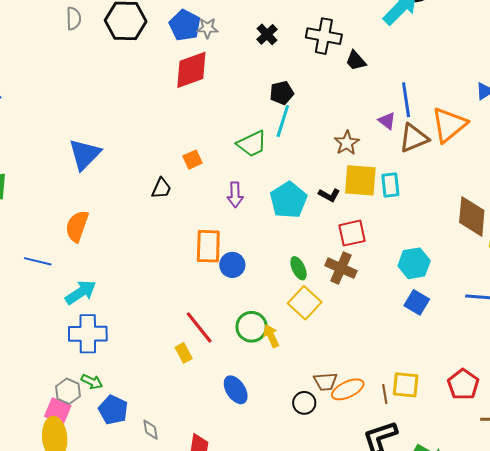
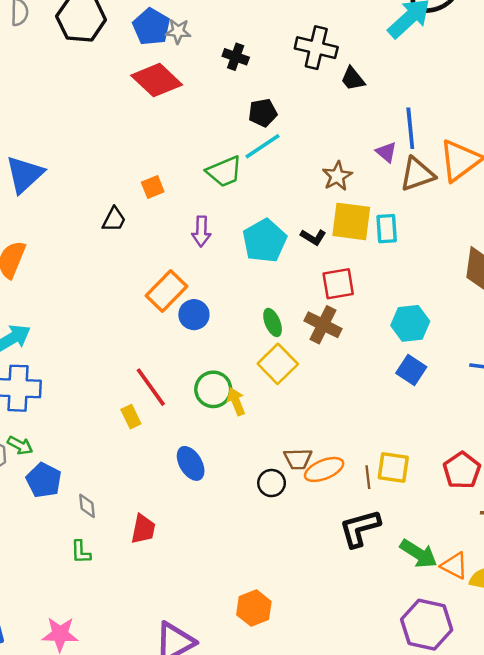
black cross: (267, 34) -> (236, 57), moved, turned -30
red diamond: (191, 70) -> (157, 80), turned 60
cyan line: (283, 121) -> (262, 146), turned 36
orange rectangle: (208, 246) -> (166, 291), turned 40

